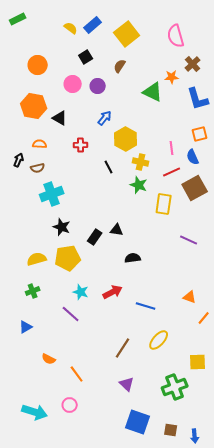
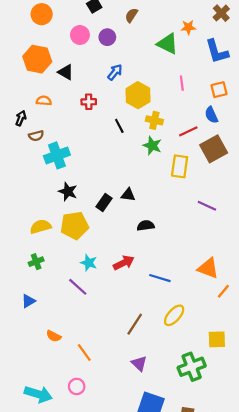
brown cross: (193, 64) -> (221, 13), moved
pink line: (172, 148) -> (182, 83), moved
brown semicircle: (38, 168) -> (36, 136), moved
orange triangle: (190, 297) -> (208, 268), size x1.5

